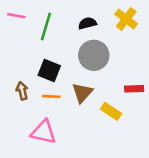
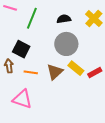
black square: (49, 70) -> (21, 49), moved
red rectangle: (134, 89) -> (95, 73), turned -32
yellow rectangle: (111, 111) -> (76, 68), moved

